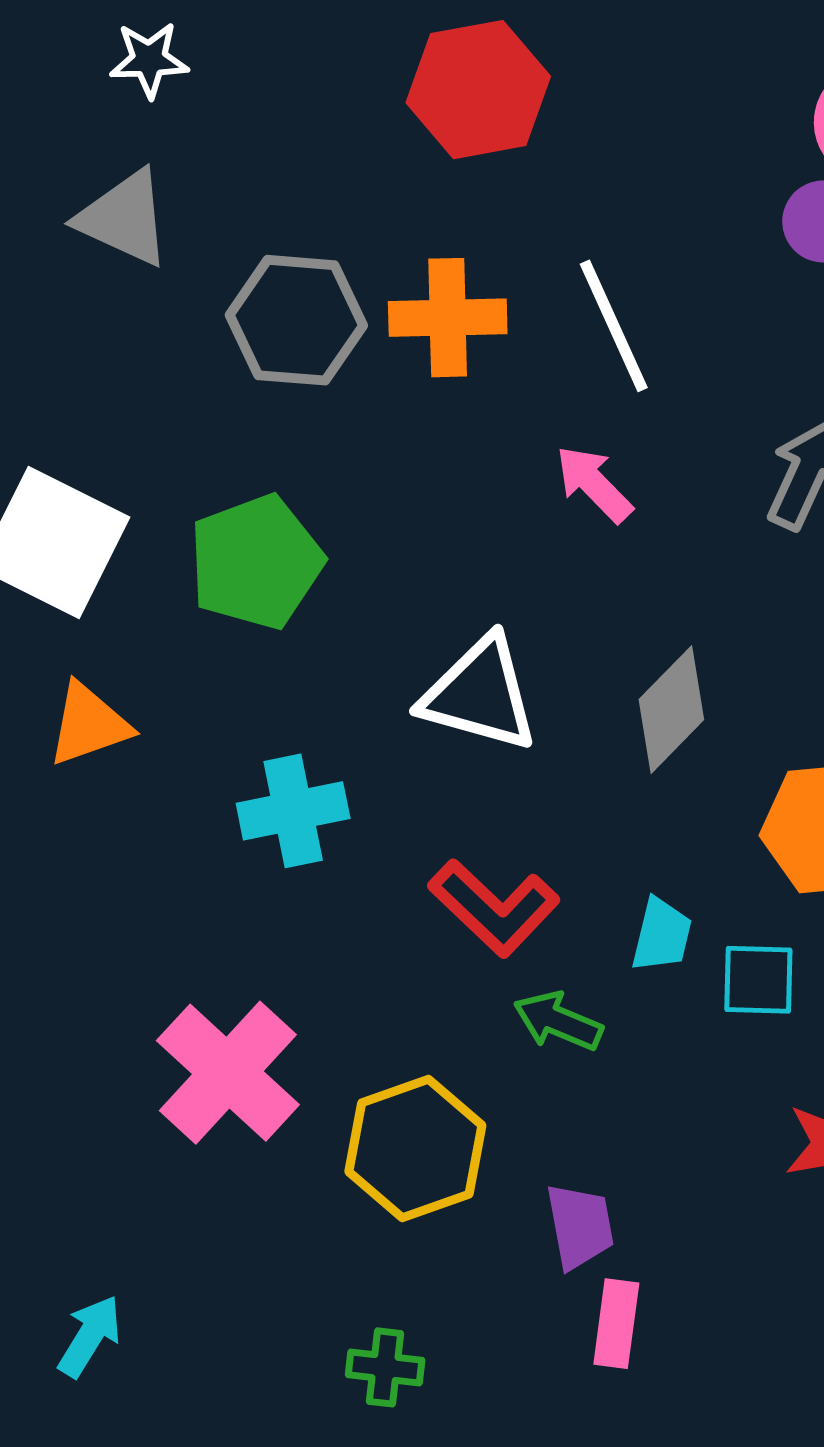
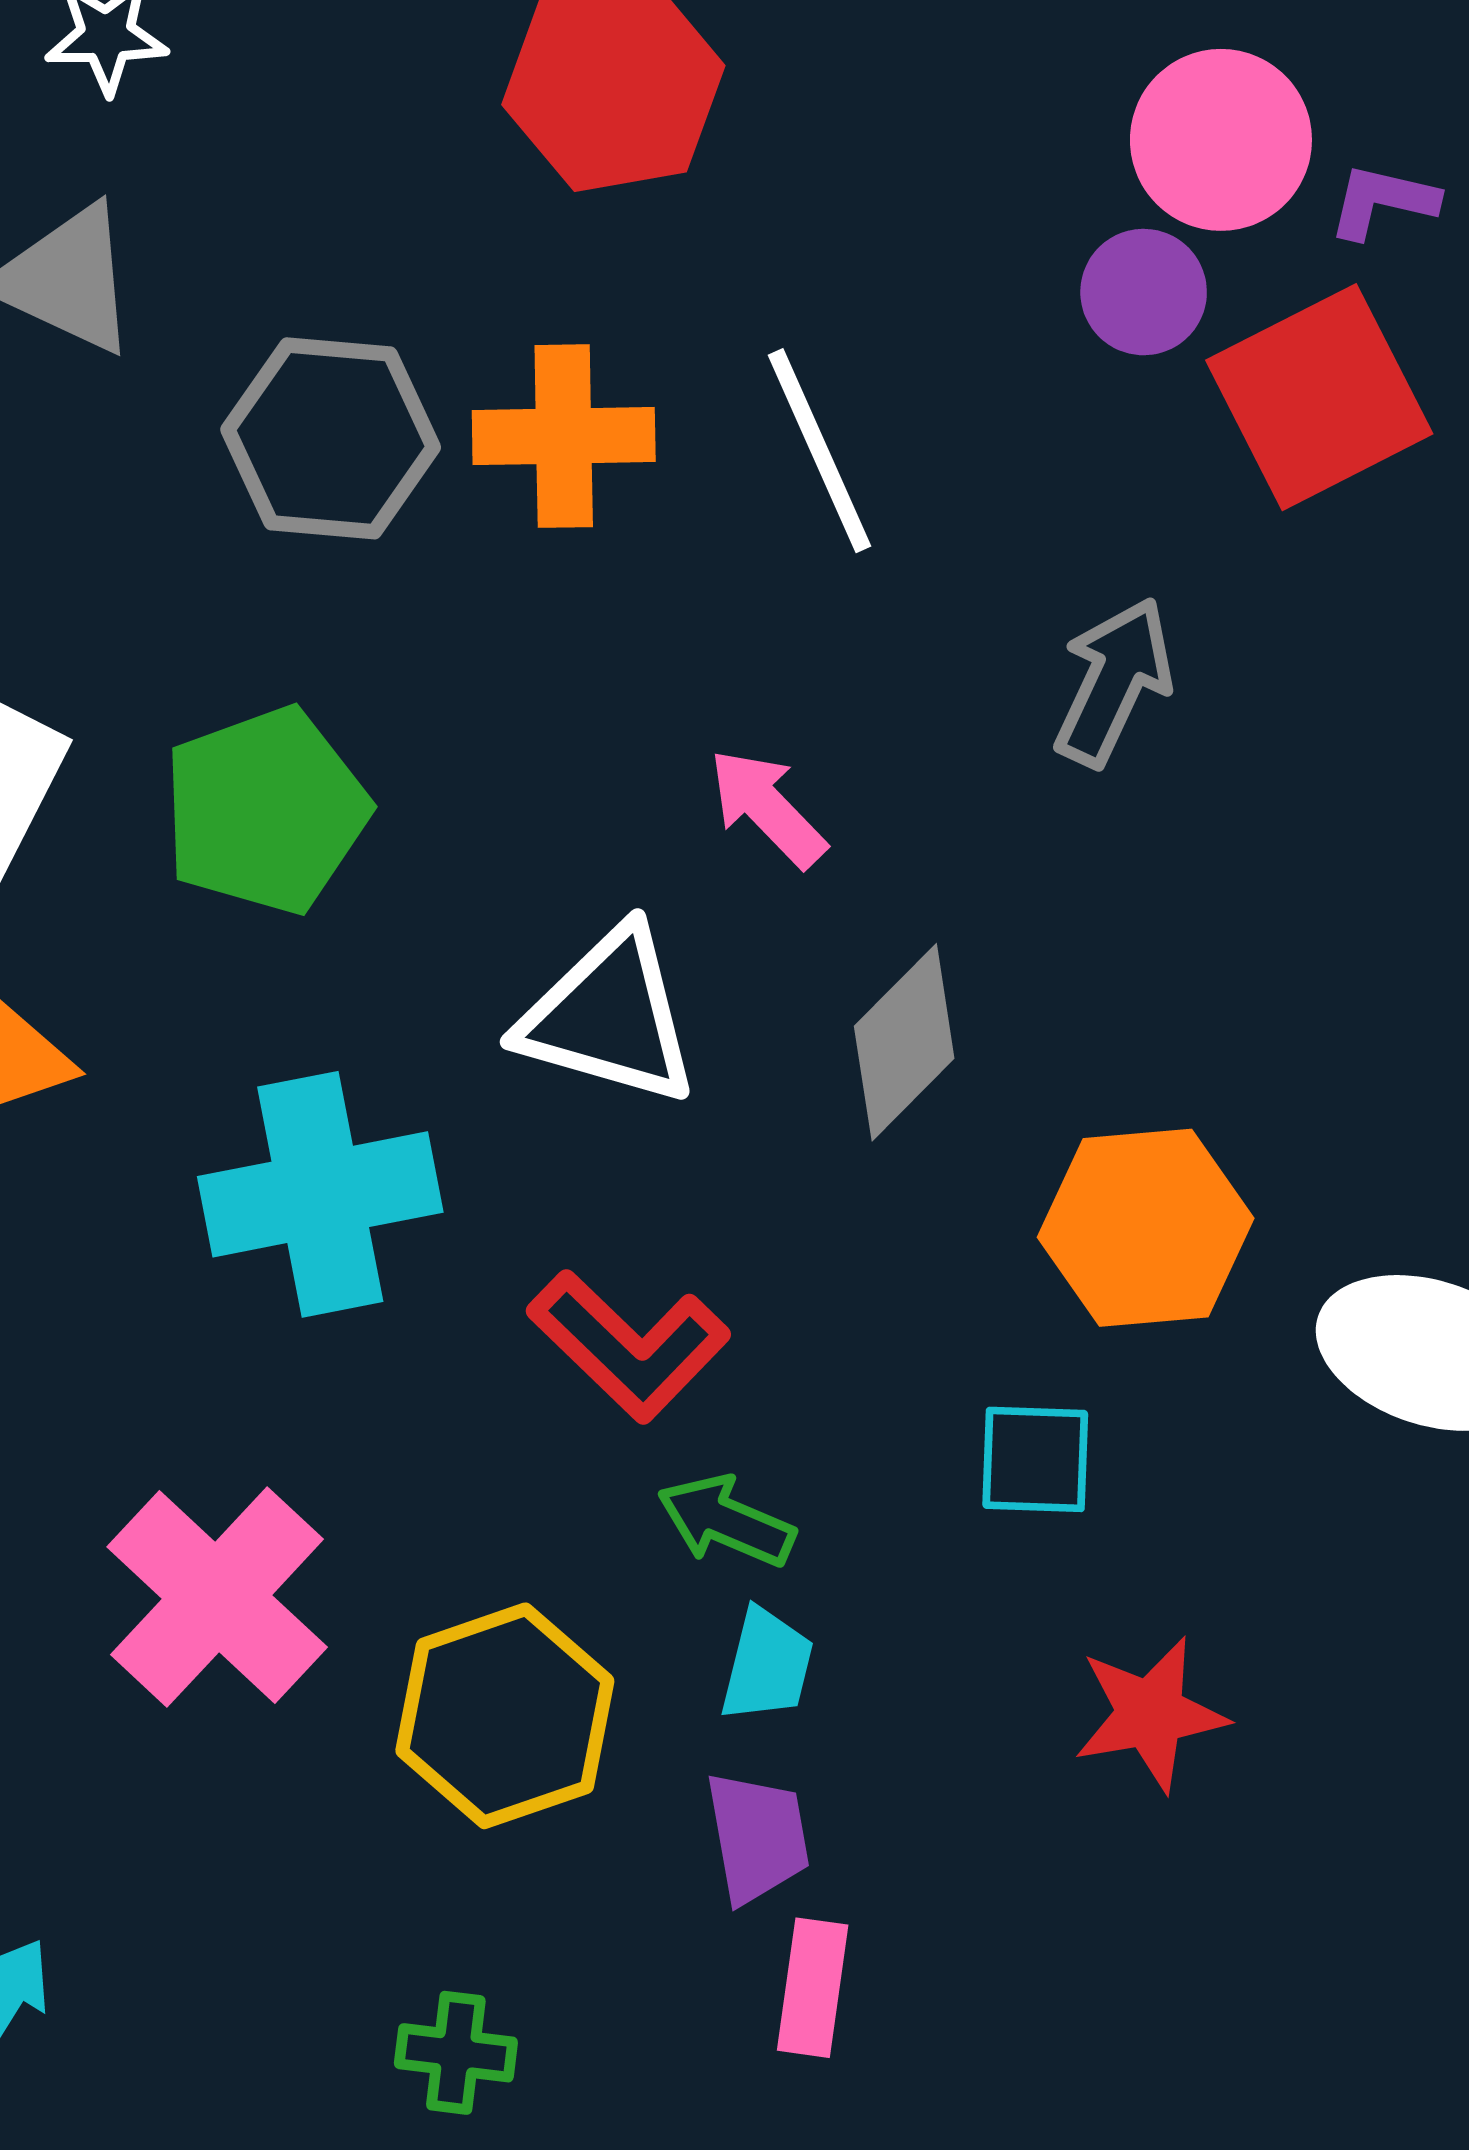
pink arrow: (594, 484) -> (767, 808), moved
cyan cross: (293, 811) -> (320, 1194), size x1.4
cyan trapezoid: (662, 935) -> (767, 1665), moved

